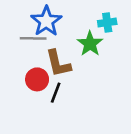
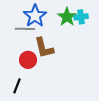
green star: (90, 44) -> (67, 17), moved
black line: (56, 93) -> (17, 86), moved

